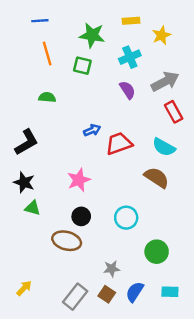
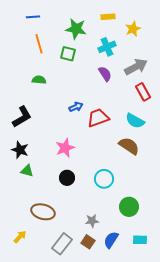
brown ellipse: (67, 241) -> (43, 212), moved

